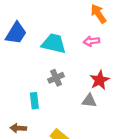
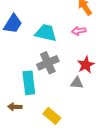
gray cross: (56, 78) -> (48, 63), size x1.5
cyan rectangle: (34, 101) -> (29, 83), size x1.6

